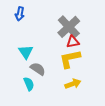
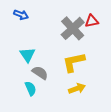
blue arrow: (20, 14) -> (21, 15), turned -80
red triangle: (73, 42) -> (92, 21), moved

